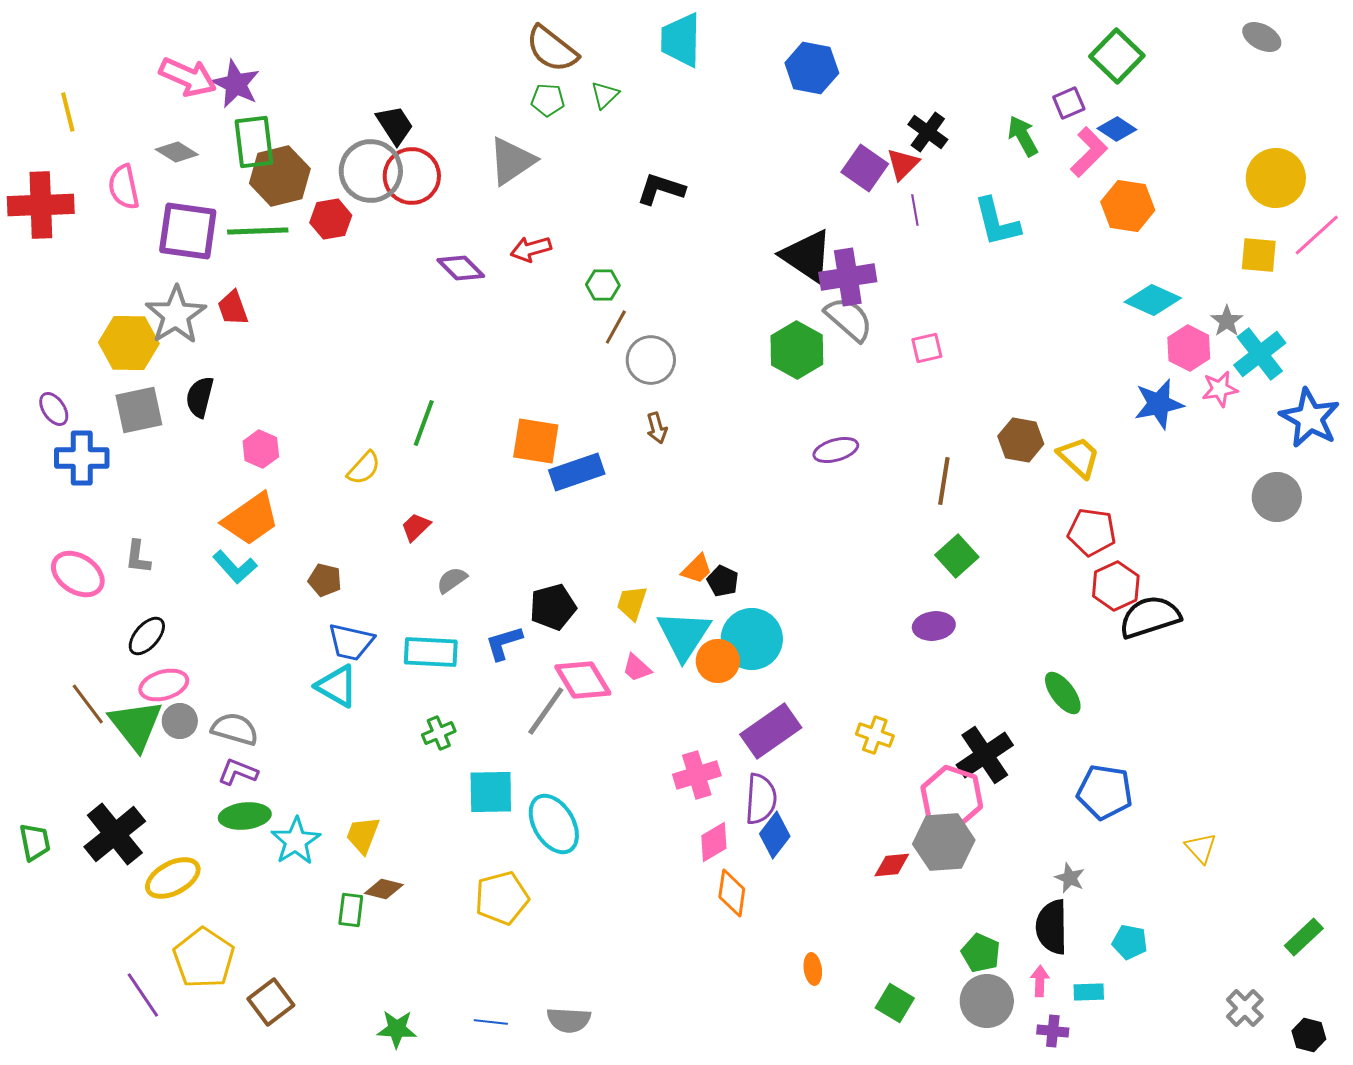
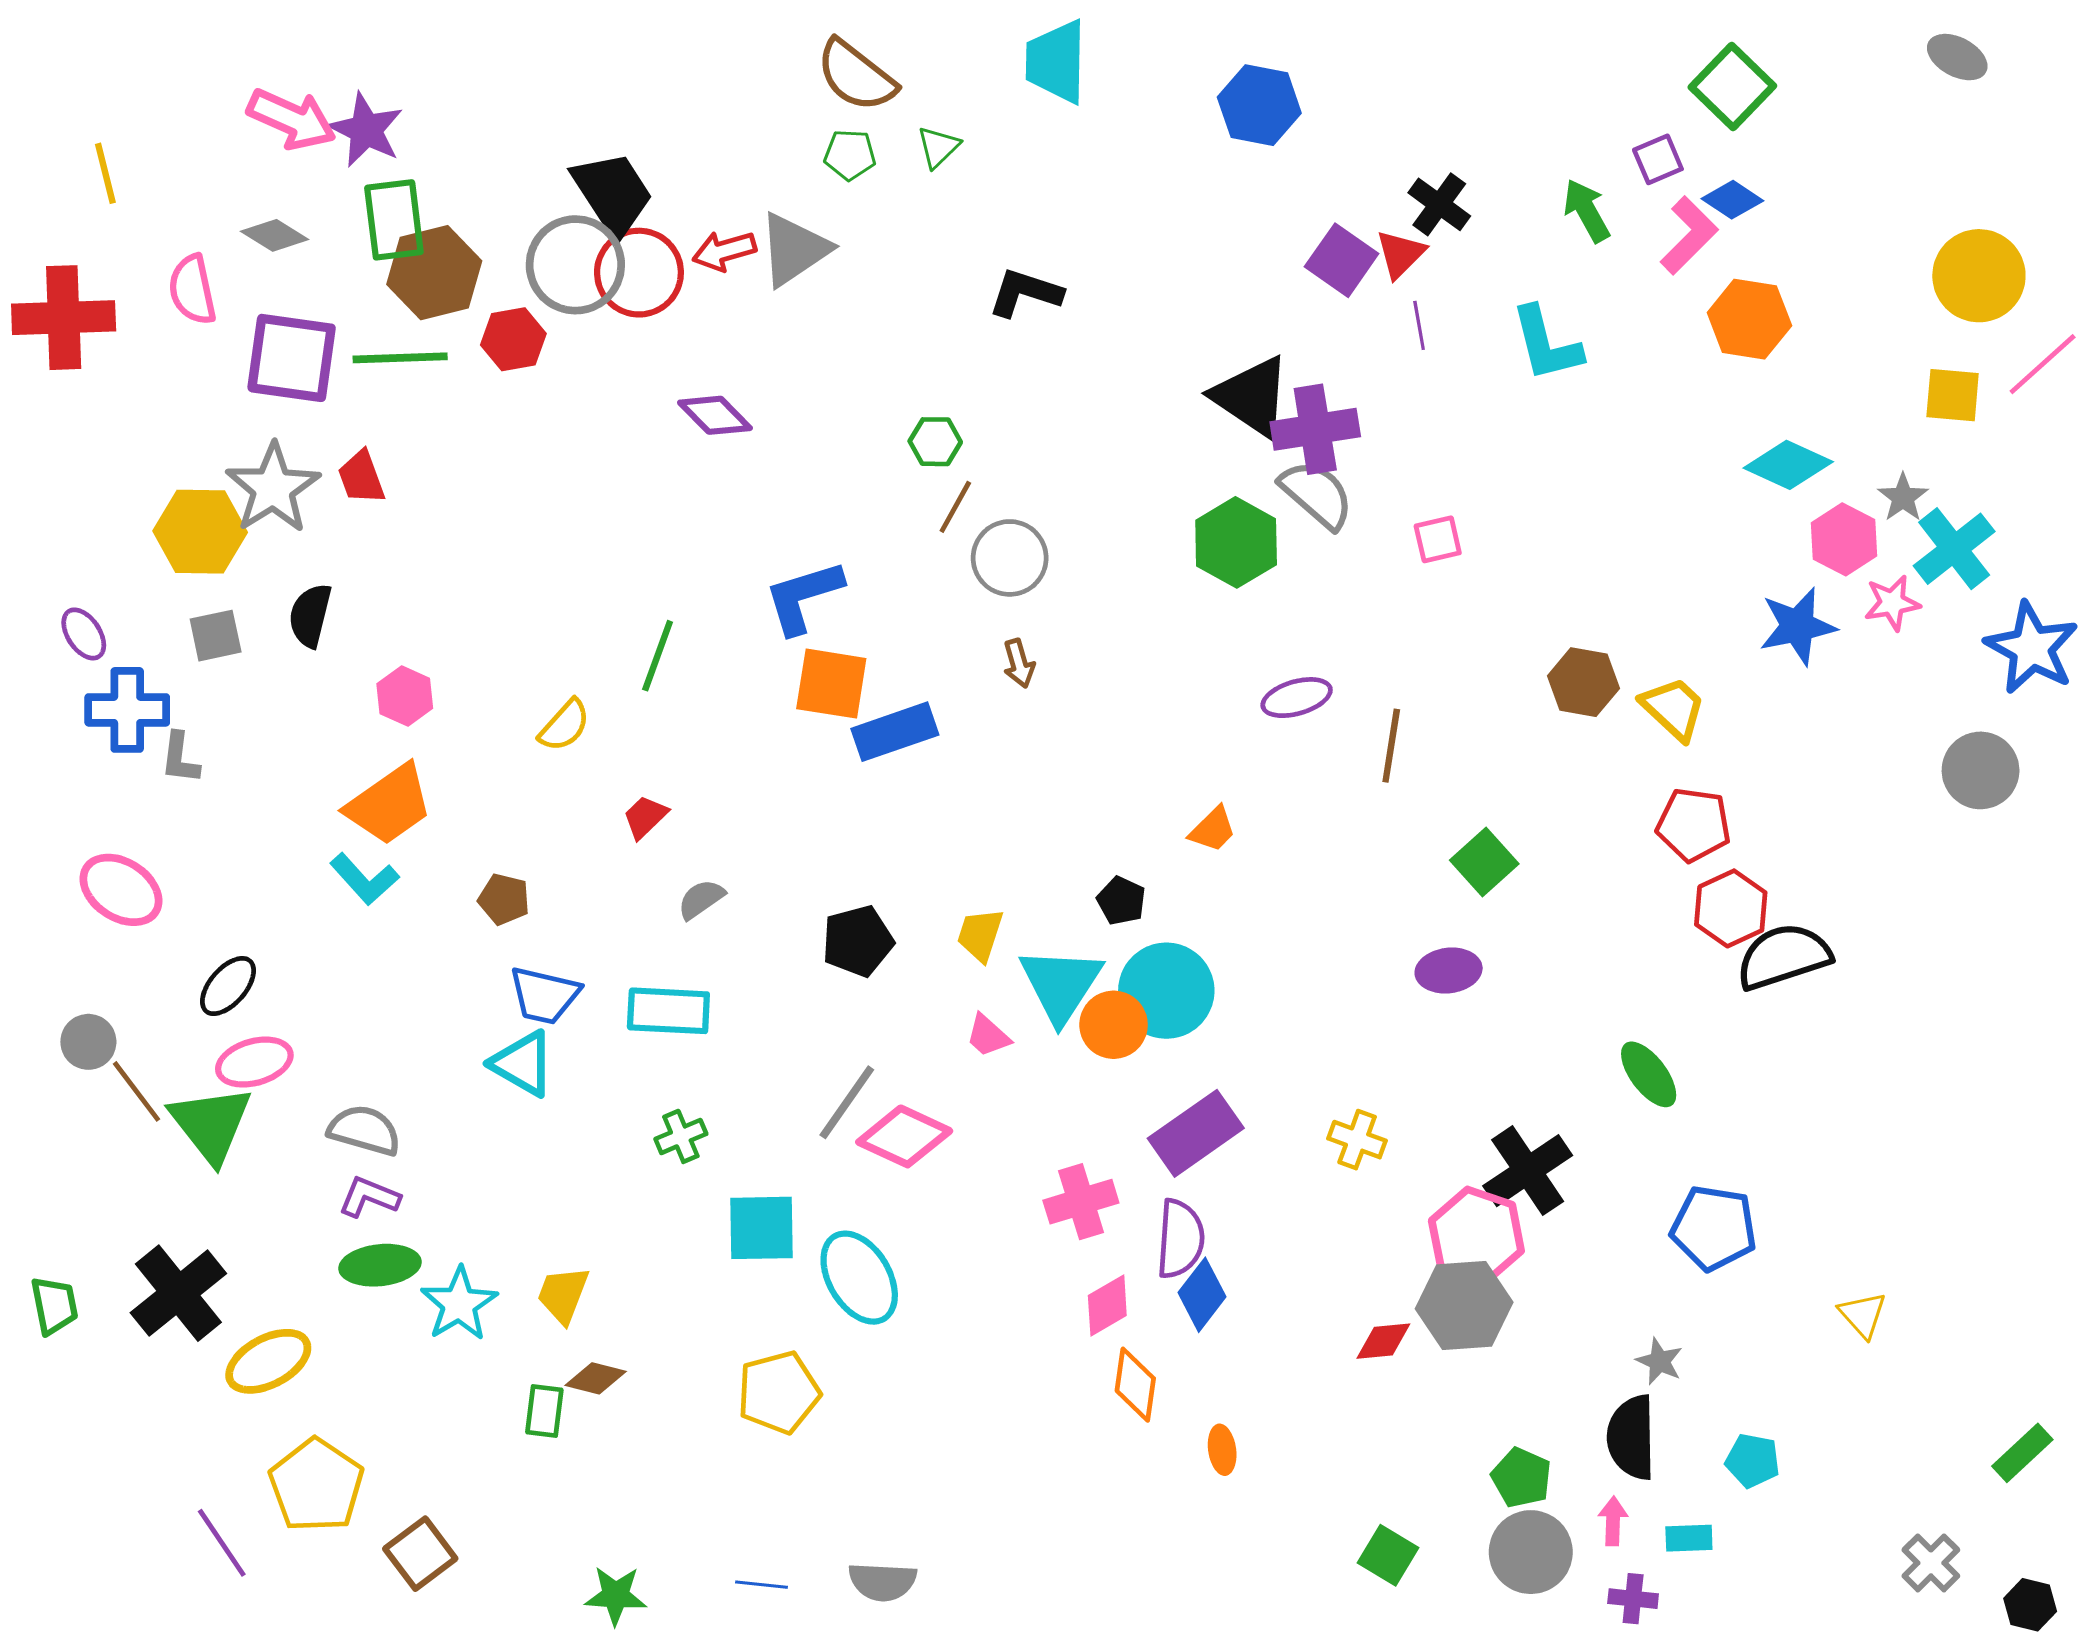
black trapezoid: (395, 125) -> (613, 194), size x1.4
red arrow: (531, 249) -> (724, 251), moved
gray square: (139, 410) -> (216, 636), size x0.7
brown line: (944, 481) -> (1391, 746), moved
gray L-shape: (138, 557) -> (180, 758), moved
orange trapezoid: (697, 569) -> (1213, 829), moved
blue L-shape: (504, 643) -> (803, 597), moved, size x1.4
pink diamond: (583, 680) -> (904, 1136), moved, turned -34
gray circle: (180, 721) -> (88, 1042), moved
orange ellipse: (813, 969) -> (1222, 1450), moved

